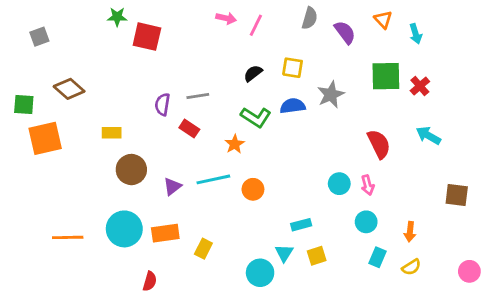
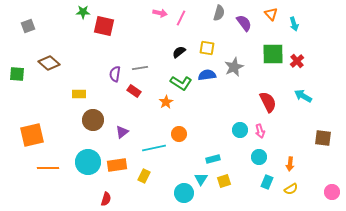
orange square: (45, 138) -> (32, 135), moved
cyan line: (213, 179) -> (154, 148), moved

